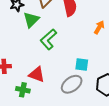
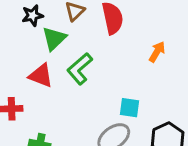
red triangle: (37, 74) -> (41, 76), moved

